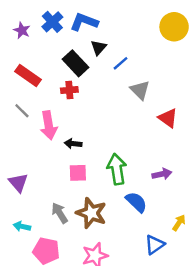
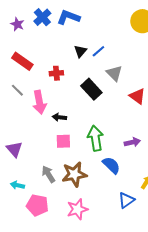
black triangle: (99, 47) -> (80, 51), moved
black rectangle: (75, 63) -> (91, 89), moved
brown star: (91, 213) -> (74, 174), turned -30

